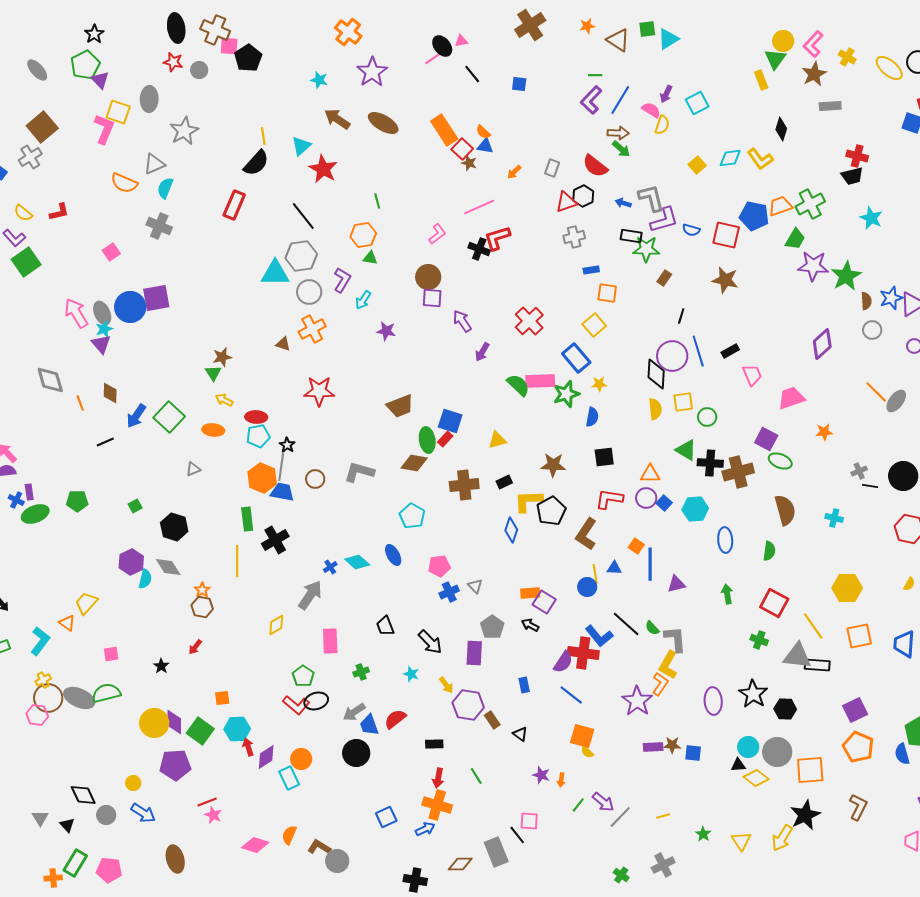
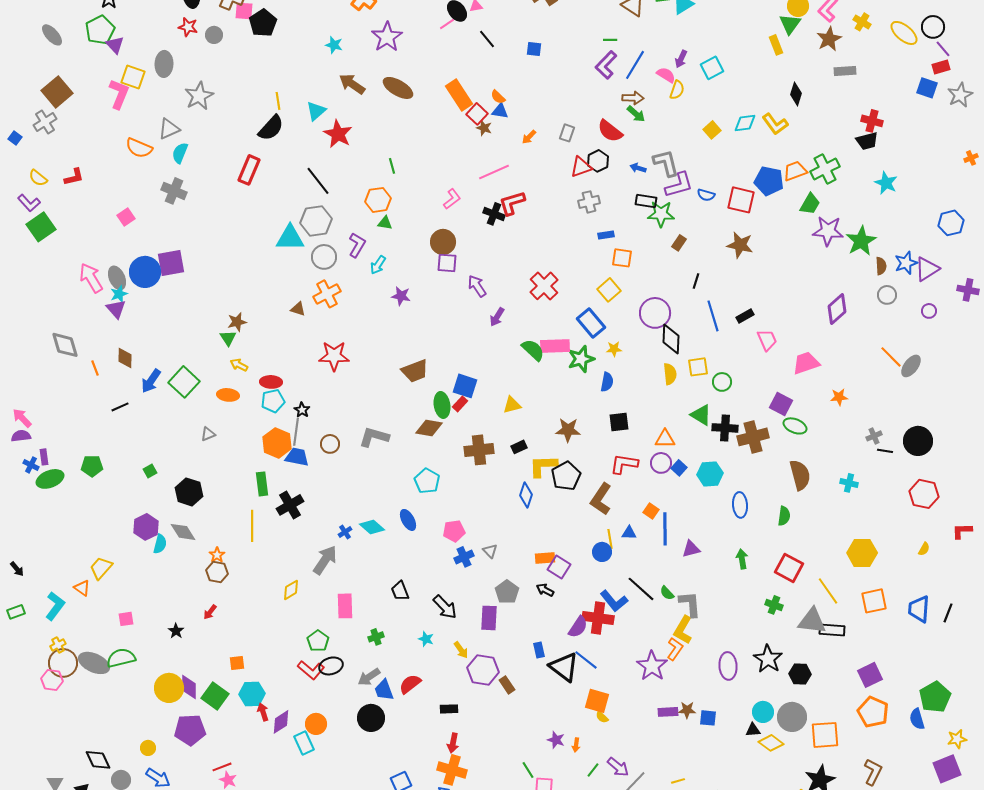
purple circle: (672, 356) -> (655, 313), moved
black triangle: (520, 734) -> (564, 667), moved, size x2.0
green line: (476, 776) -> (528, 770), moved

